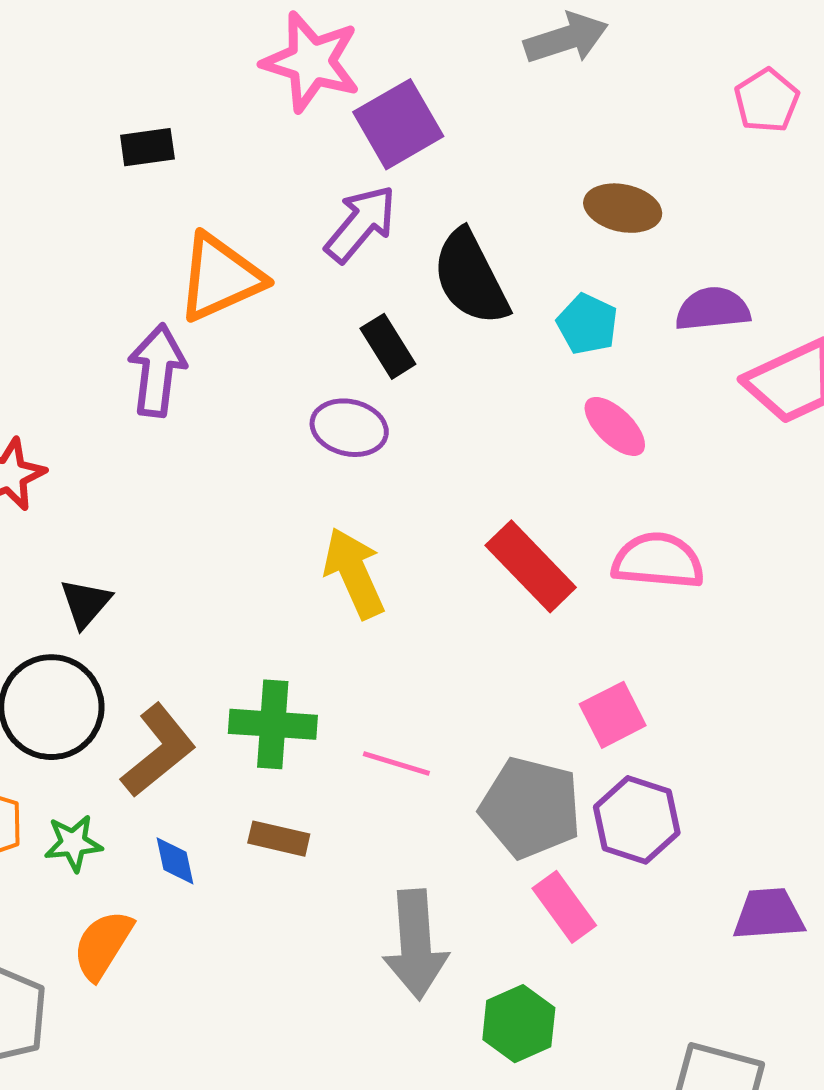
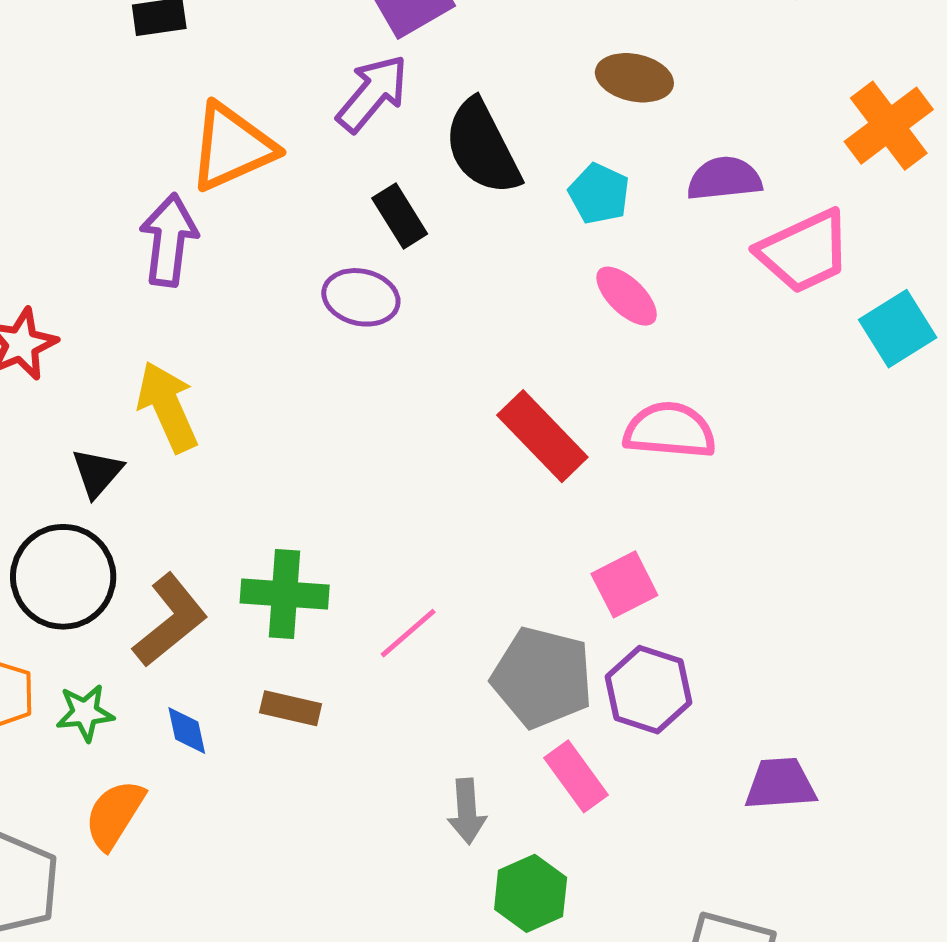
yellow arrow: (354, 573) -> (167, 407), moved
pink line: (396, 763) -> (408, 633), turned -58
gray arrow: (416, 944) -> (467, 811), moved, size x0.6

